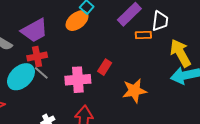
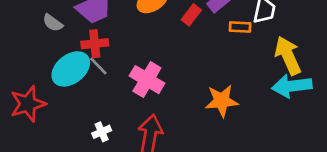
red rectangle: (105, 67) -> (191, 15), moved
pink cross: (78, 80) -> (147, 80), turned 30

